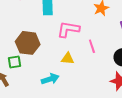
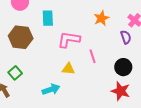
brown hexagon: (28, 43) -> (21, 37), moved
green square: (14, 62) -> (15, 73), turned -32

